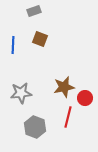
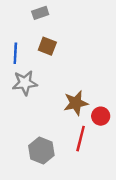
gray star: (21, 93) -> (25, 83), moved

